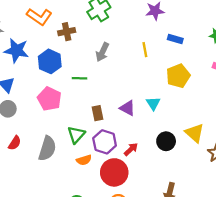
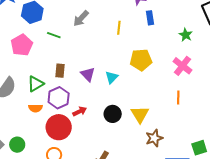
blue rectangle: (175, 39) -> (150, 18), moved, turned 48

